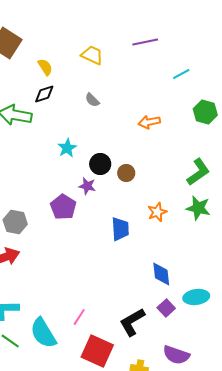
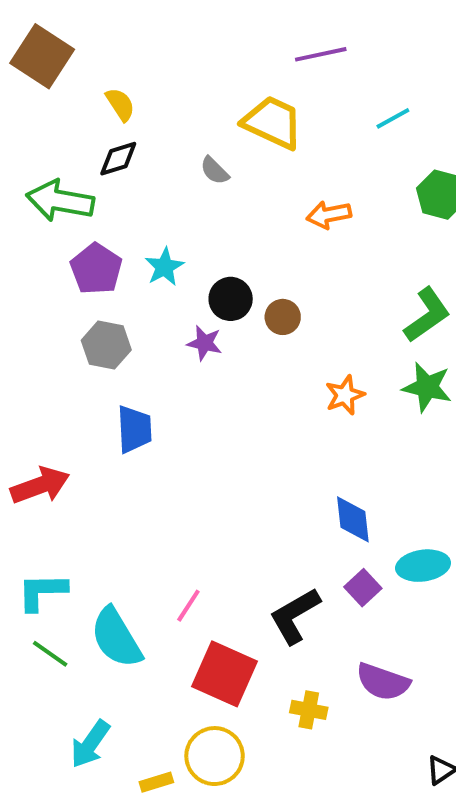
yellow trapezoid: (92, 55) -> (273, 122), moved, size x1.4
purple pentagon: (63, 207) -> (96, 269), moved
gray hexagon: (15, 222) -> (106, 345), moved
blue trapezoid: (120, 229) -> (134, 429), moved

